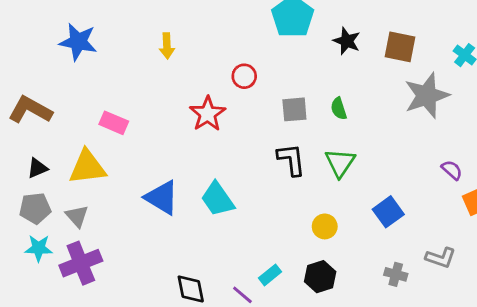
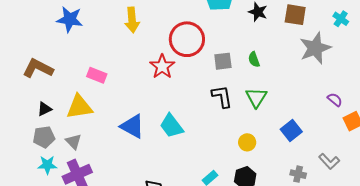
yellow arrow: (167, 46) -> (132, 20), size x1.4
red circle: (244, 76) -> (187, 39), size x2.0
gray L-shape: (441, 258) -> (329, 161), turned 30

